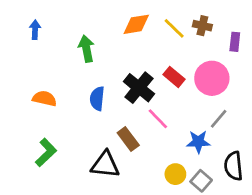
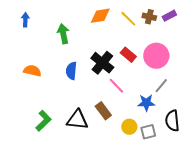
purple rectangle: (235, 42) -> (169, 16), moved, turned 56
brown rectangle: (128, 139) -> (103, 111), moved
green L-shape: (46, 152) -> (43, 121), moved
gray square: (201, 181) -> (148, 132), turned 35

